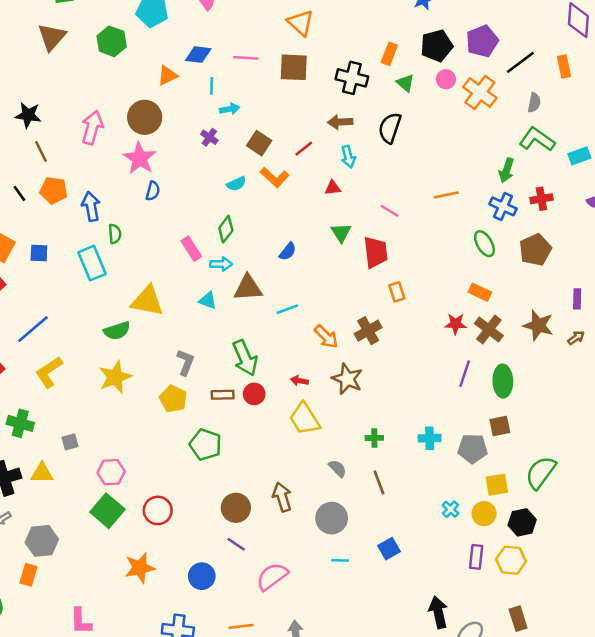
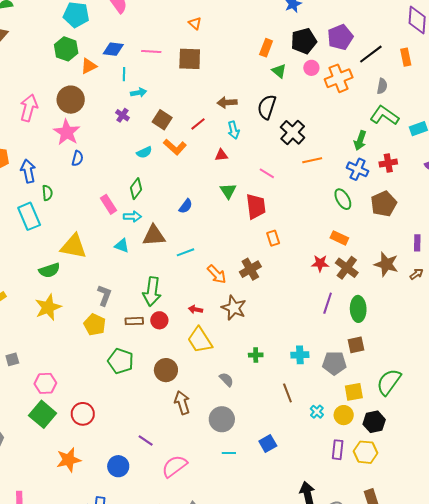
orange triangle: (301, 23) -> (195, 23), size x0.6
green hexagon: (112, 41) -> (66, 49), moved
black cross: (352, 78) -> (293, 132), moved, turned 30
orange cross: (480, 92) -> (339, 78), turned 32
green arrow: (245, 358) -> (152, 292), turned 32
brown line: (379, 482) -> (287, 393), moved
brown circle: (236, 508) -> (166, 370), moved

